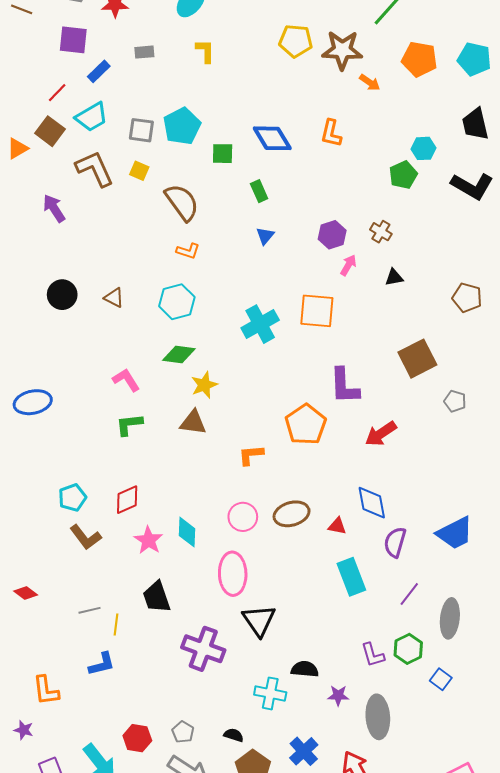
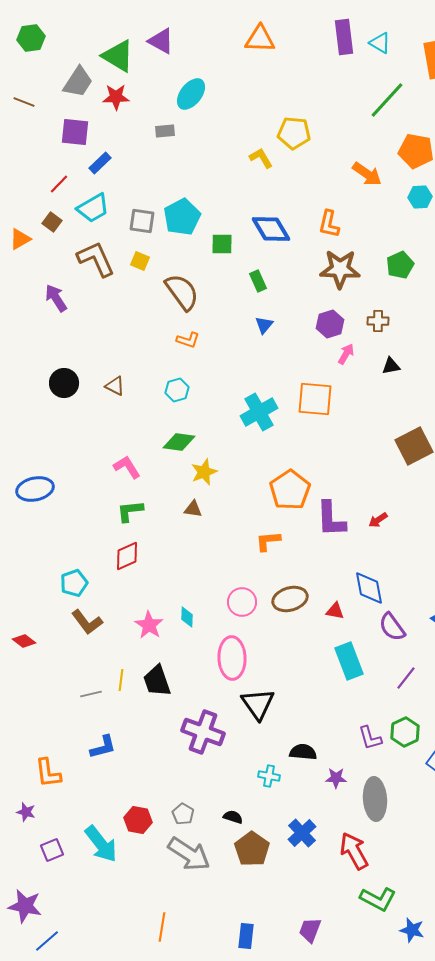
brown star: (342, 50) -> (340, 269), moved
yellow L-shape: (205, 51) -> (261, 158), moved, turned -30
gray rectangle: (144, 52) -> (165, 131), moved
orange arrow: (370, 83) -> (367, 174), size x1.4
brown square: (50, 131) -> (52, 222), size x0.7
cyan hexagon: (423, 148) -> (420, 197), moved
brown cross: (381, 232) -> (378, 321), turned -30
cyan hexagon: (177, 302) -> (177, 390), size x0.7
purple L-shape: (344, 386) -> (331, 519), moved
brown triangle: (193, 422) -> (193, 509), size x0.7
orange pentagon: (306, 425) -> (290, 490), moved
red arrow: (381, 434) -> (378, 520), size x0.6
orange L-shape: (251, 455) -> (268, 541), moved
red diamond: (127, 500) -> (127, 556), moved
cyan diamond: (187, 532) -> (187, 617), size x0.7
purple semicircle: (395, 542) -> (392, 627), turned -52
red diamond: (26, 593) -> (24, 641), moved
yellow line: (116, 624) -> (121, 680), moved
cyan cross: (270, 693) -> (269, 776), size x0.7

